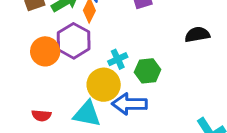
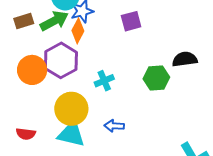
green hexagon: (148, 71) -> (156, 78), moved
yellow circle: (104, 85) -> (71, 109), moved
blue arrow: (129, 104) -> (114, 126), size x0.6

